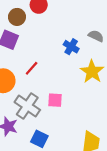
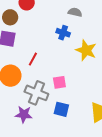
gray semicircle: (96, 36) -> (75, 12), moved
blue square: (39, 139) -> (61, 109), moved

